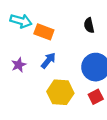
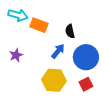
black semicircle: (89, 25) -> (70, 31), moved
blue arrow: (48, 60) -> (58, 51), moved

